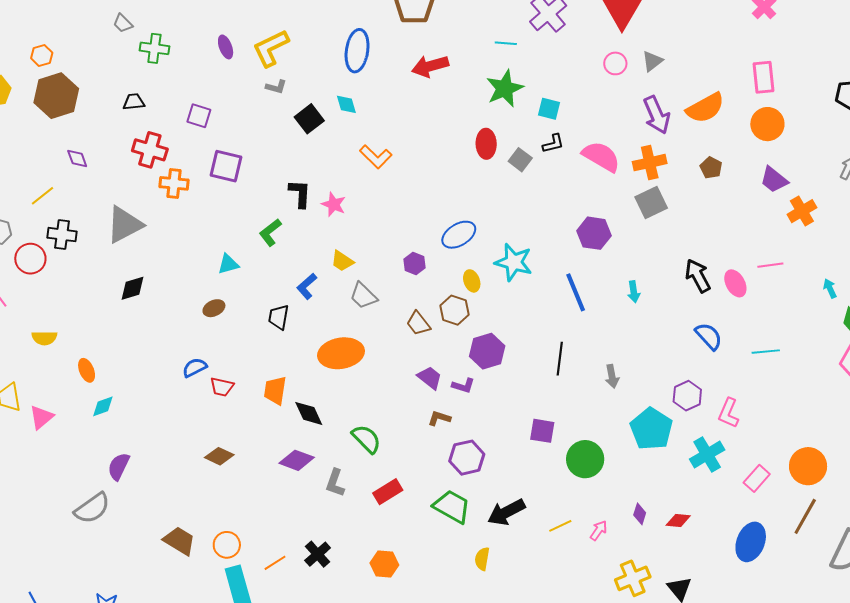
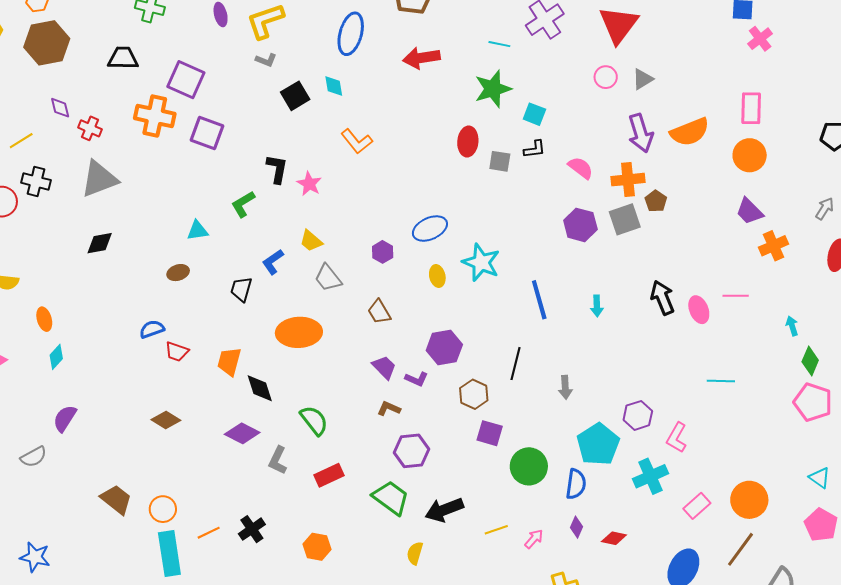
black trapezoid: (134, 102) -> (123, 58), size x1.4
purple square: (199, 116) -> (186, 80), size x1.5
red cross: (150, 150) -> (90, 128), moved, size x0.7
pink semicircle: (601, 157) -> (581, 168), size x0.7
gray square: (520, 160) -> (500, 161), turned -35
brown pentagon: (711, 168) -> (656, 201), moved
orange cross: (174, 183) -> (155, 116), moved, size x1.4
purple hexagon: (594, 233) -> (580, 225), moved
brown hexagon: (455, 310) -> (474, 394), moved
blue semicircle: (709, 336) -> (576, 484), moved, turned 44
cyan diamond: (103, 406) -> (56, 357), turned -35
gray semicircle: (92, 508) -> (34, 457), size x0.7

